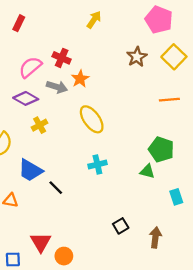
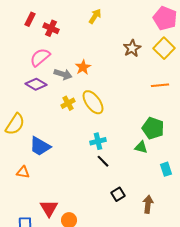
pink pentagon: (159, 20) -> (165, 18), moved
red cross: (62, 58) -> (51, 28), moved
yellow cross: (40, 125) -> (68, 103), moved
black line: (56, 188) -> (103, 161), moved

